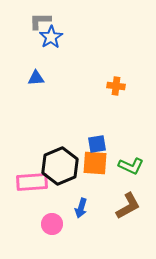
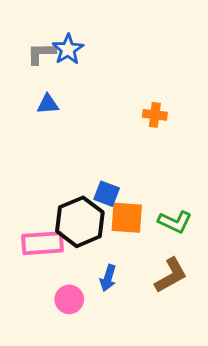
gray L-shape: (40, 21) -> (41, 53), moved
blue square: (97, 144) -> (107, 194), moved, turned 30

